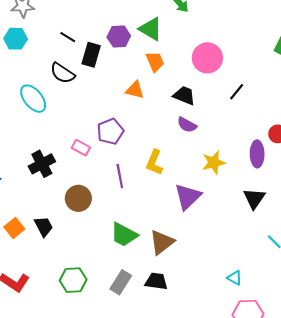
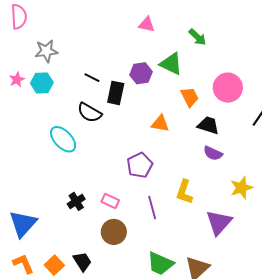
orange trapezoid: (155, 62) -> (190, 97), moved
pink rectangle: (81, 148) -> (110, 201), moved
black cross: (42, 164) -> (76, 201), size x0.7

